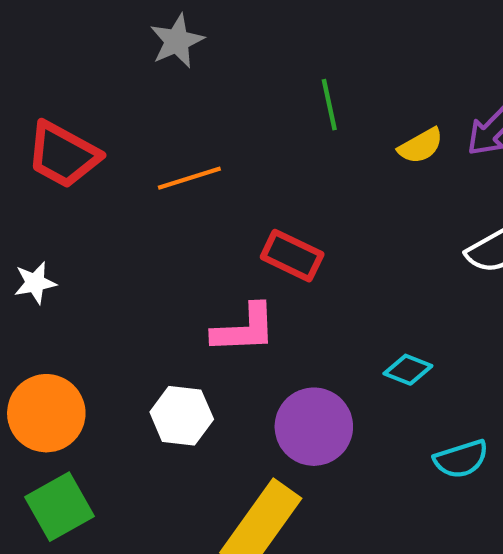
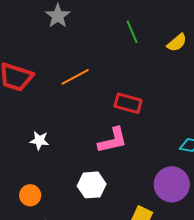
white star: (35, 283) -> (39, 140), moved, turned 30
orange circle: (46, 413) -> (30, 195), size x0.6
purple circle: (314, 427) -> (172, 184), moved

